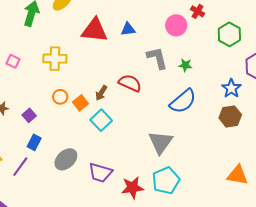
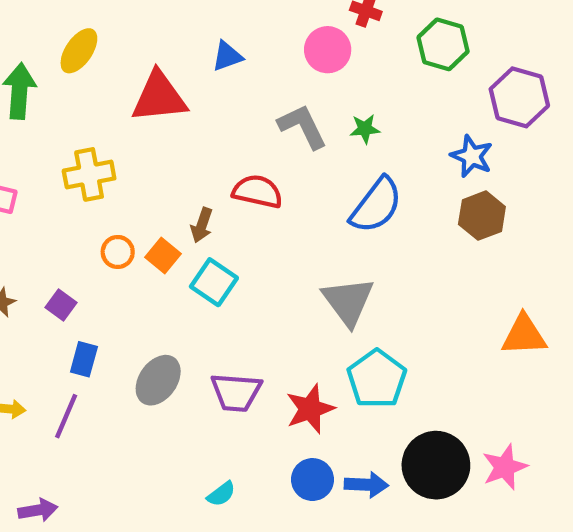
blue triangle: (128, 29) -> (227, 56), moved

